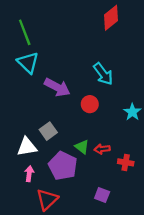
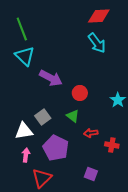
red diamond: (111, 18) -> (99, 16), turned 35
cyan arrow: (103, 74) -> (97, 43), moved
green triangle: (82, 147) -> (73, 116), moved

